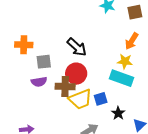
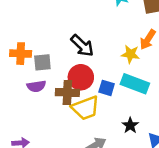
orange cross: (24, 45) -> (21, 54), moved
yellow star: (125, 61) -> (131, 54), moved
blue square: (101, 99) -> (107, 88), moved, turned 32

